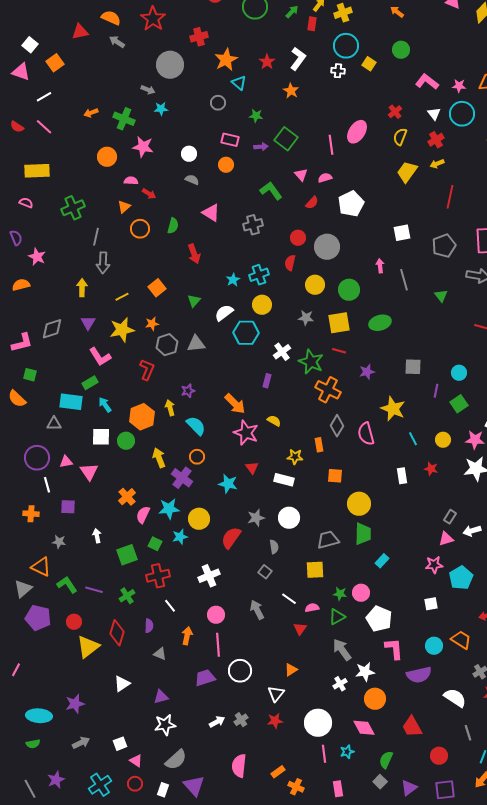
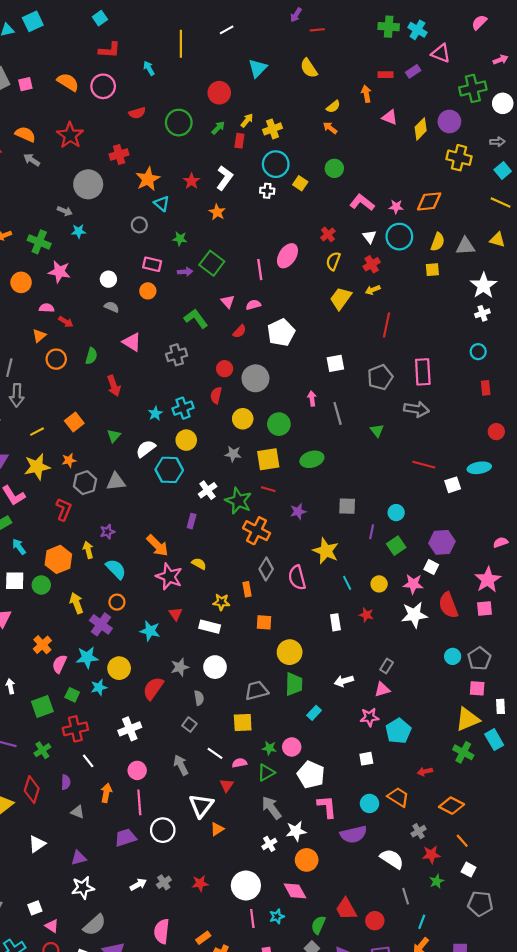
white arrow: (472, 531) -> (344, 681), moved
white triangle: (276, 694) -> (201, 806), moved, size x1.4
red trapezoid: (412, 727) -> (346, 909), moved

